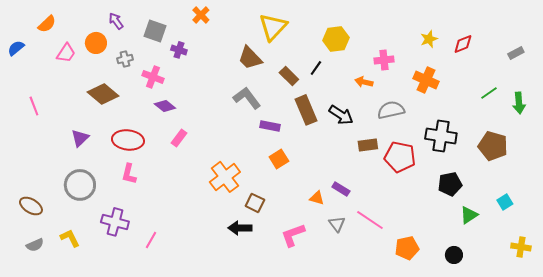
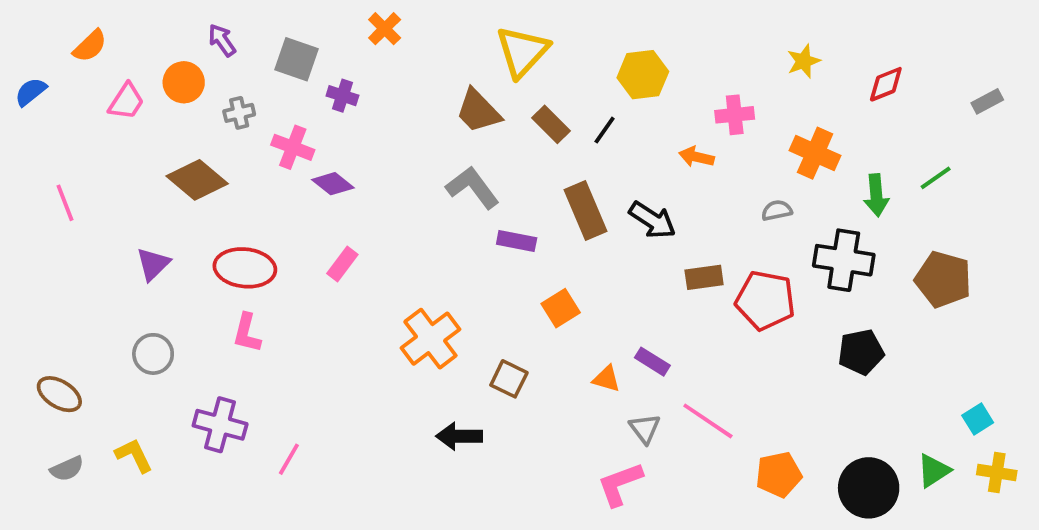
yellow star: (429, 39) -> (804, 61), moved
brown rectangle: (289, 76) -> (551, 124), moved
green arrow: (519, 103) -> (876, 195), moved
purple diamond: (165, 106) -> (333, 184), moved
gray semicircle: (391, 110) -> (777, 210), moved, size x0.6
orange square: (279, 159) -> (561, 308), moved
gray circle: (80, 185) -> (153, 354), size x0.7
cyan square: (505, 202) -> (978, 419), moved
brown square: (255, 203) -> (509, 379), moved
green triangle: (469, 215) -> (934, 471), moved
pink L-shape: (293, 235) -> (620, 484), moved
black circle: (454, 255) -> (869, 488), size x1.8

